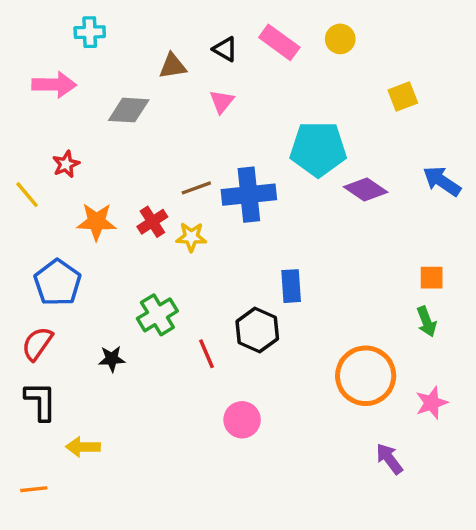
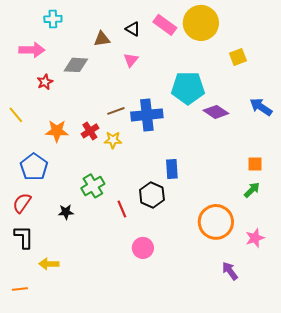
yellow circle: (340, 39) -> (201, 23), size x2.0
red star: (66, 164) -> (45, 82), moved
green arrow: (427, 322) -> (252, 190), turned -114

